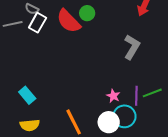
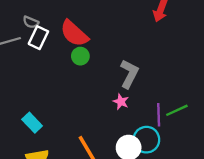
green circle: (87, 13) -> (80, 56), moved
gray L-shape: (132, 47) -> (129, 74), moved
pink star: (113, 96) -> (121, 102), moved

